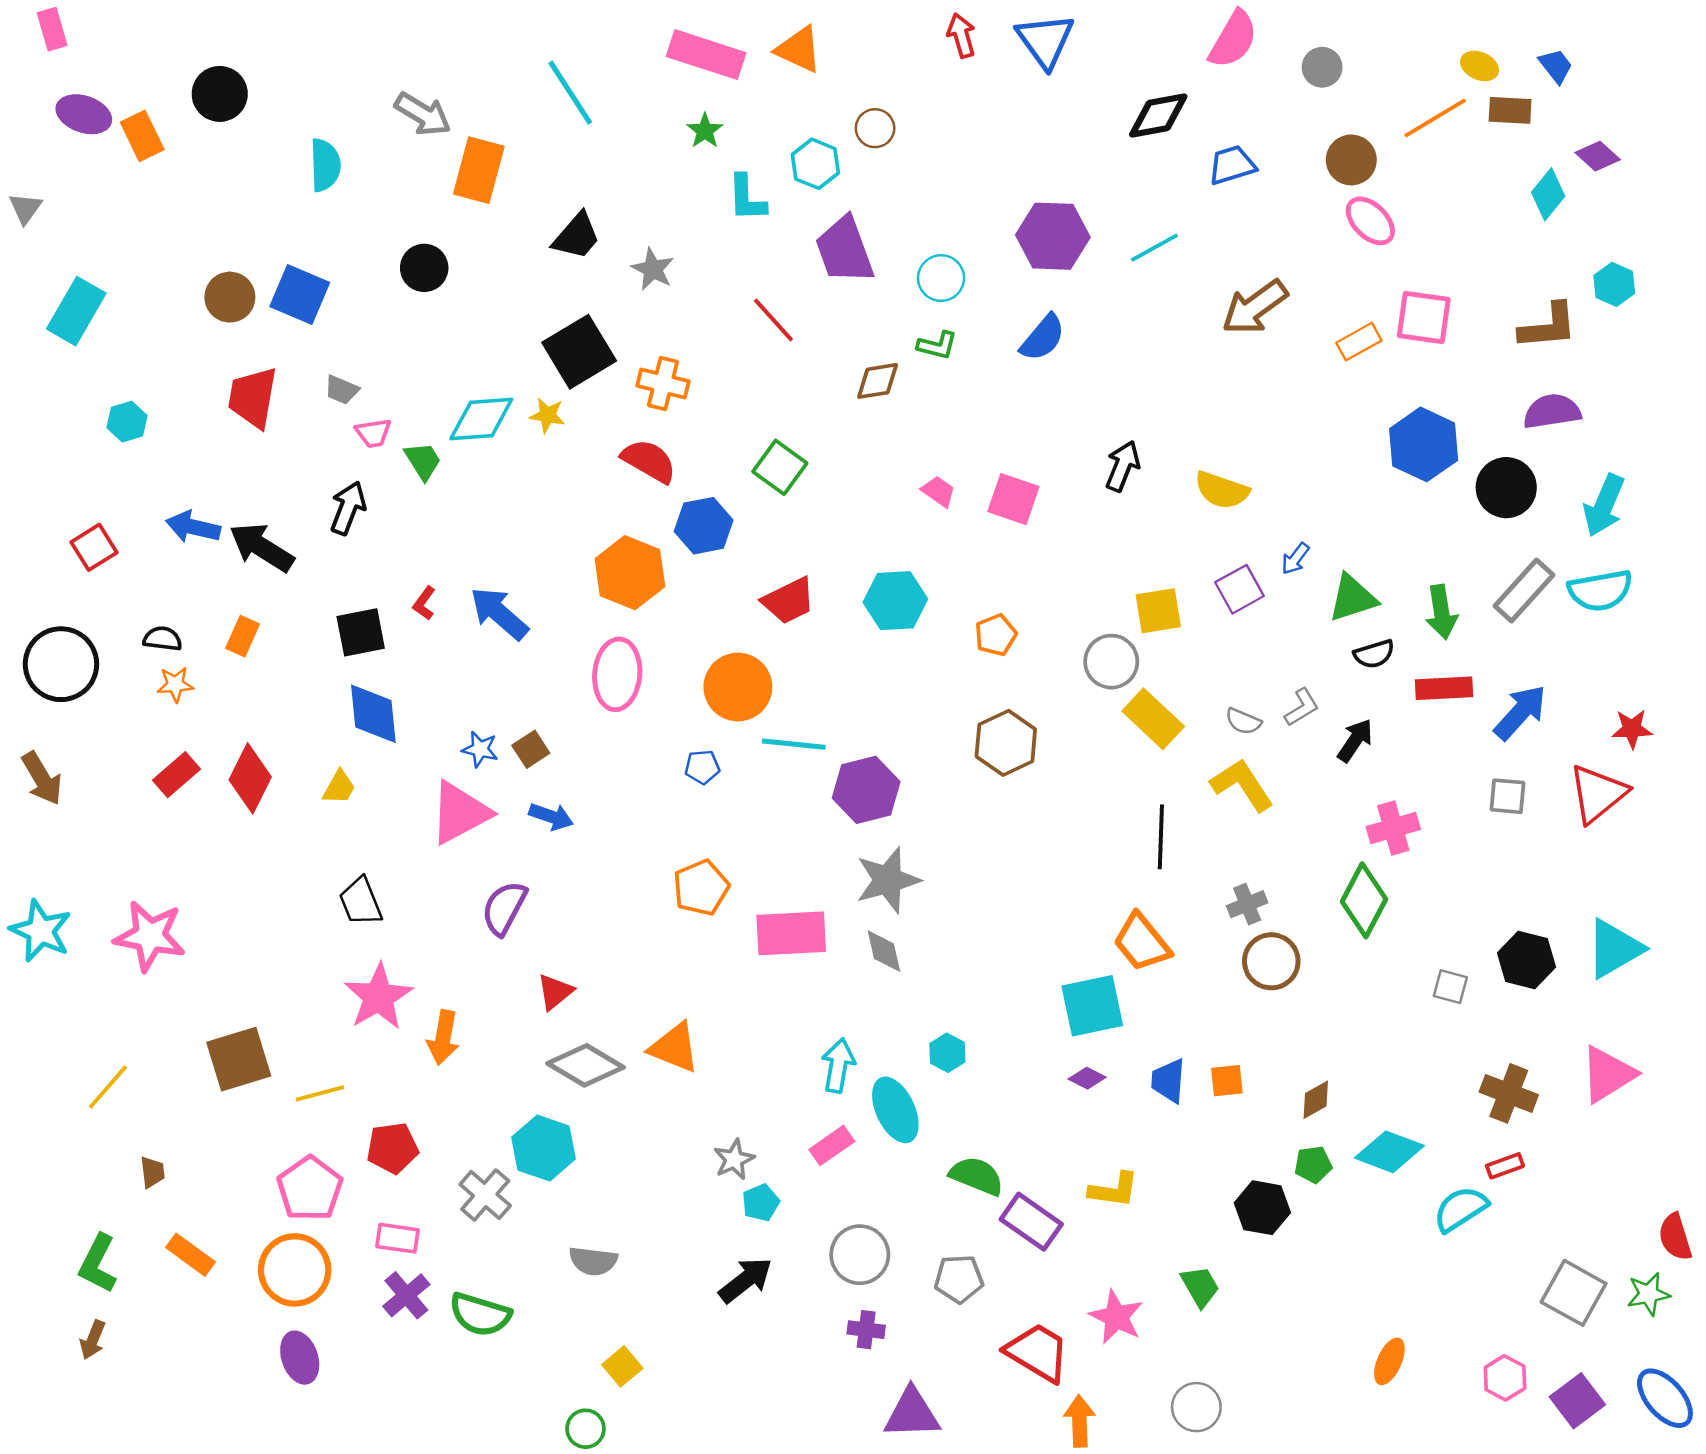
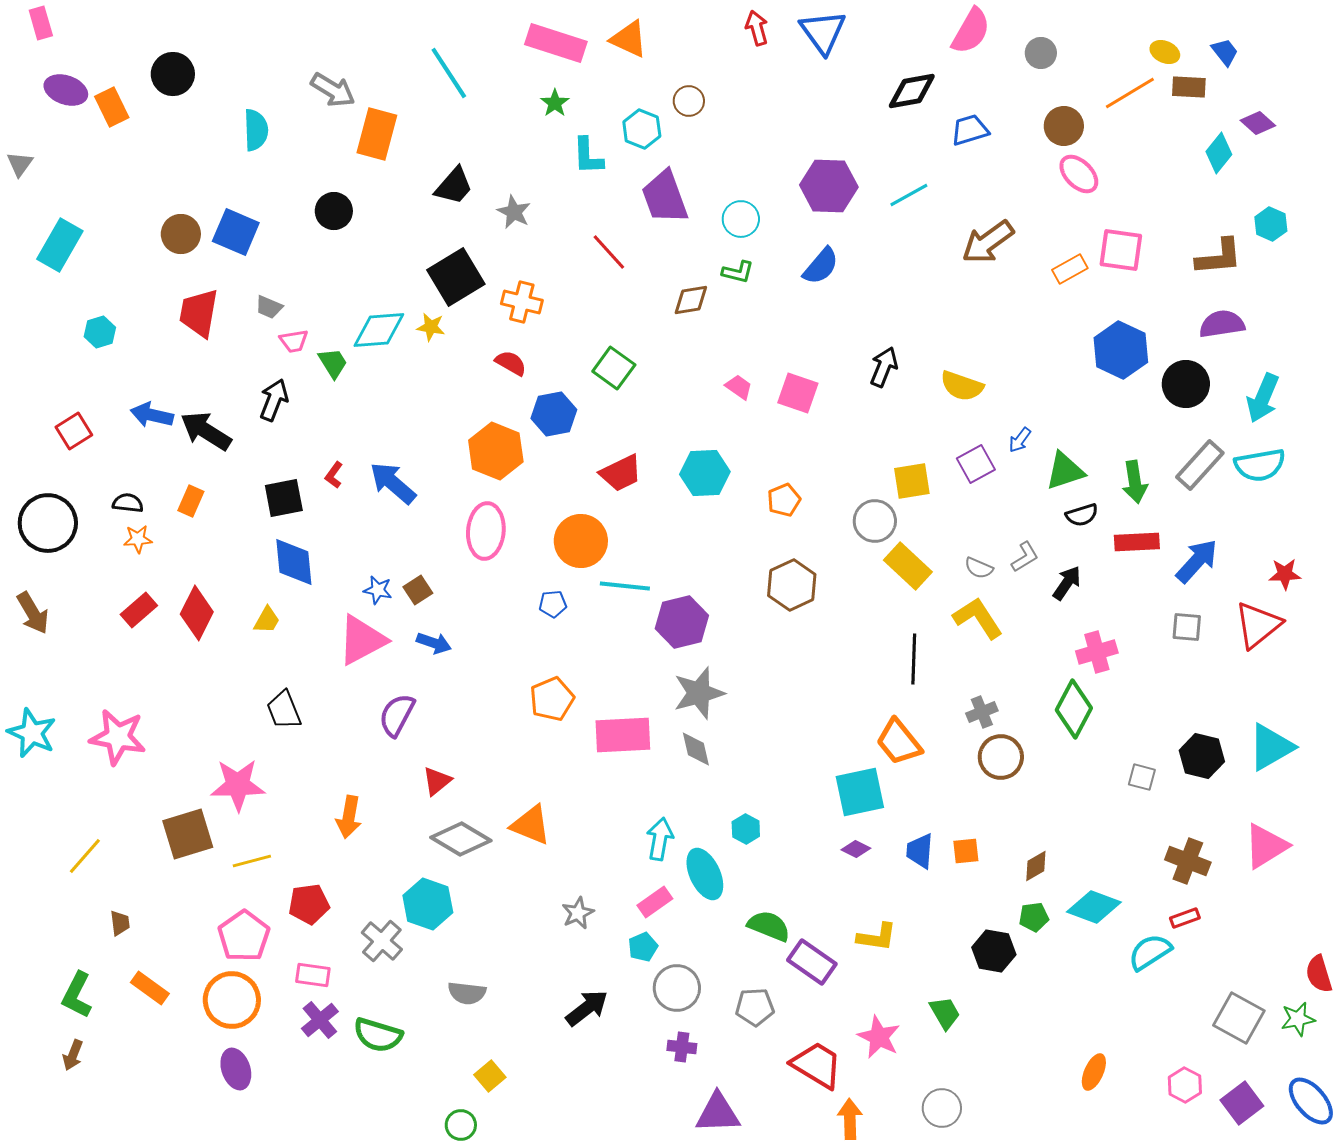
red semicircle: (649, 461) -> (511, 363), size x0.7
pink star: (378, 997) -> (238, 785), moved, turned 30
cyan pentagon: (761, 1203) -> (643, 947), moved

